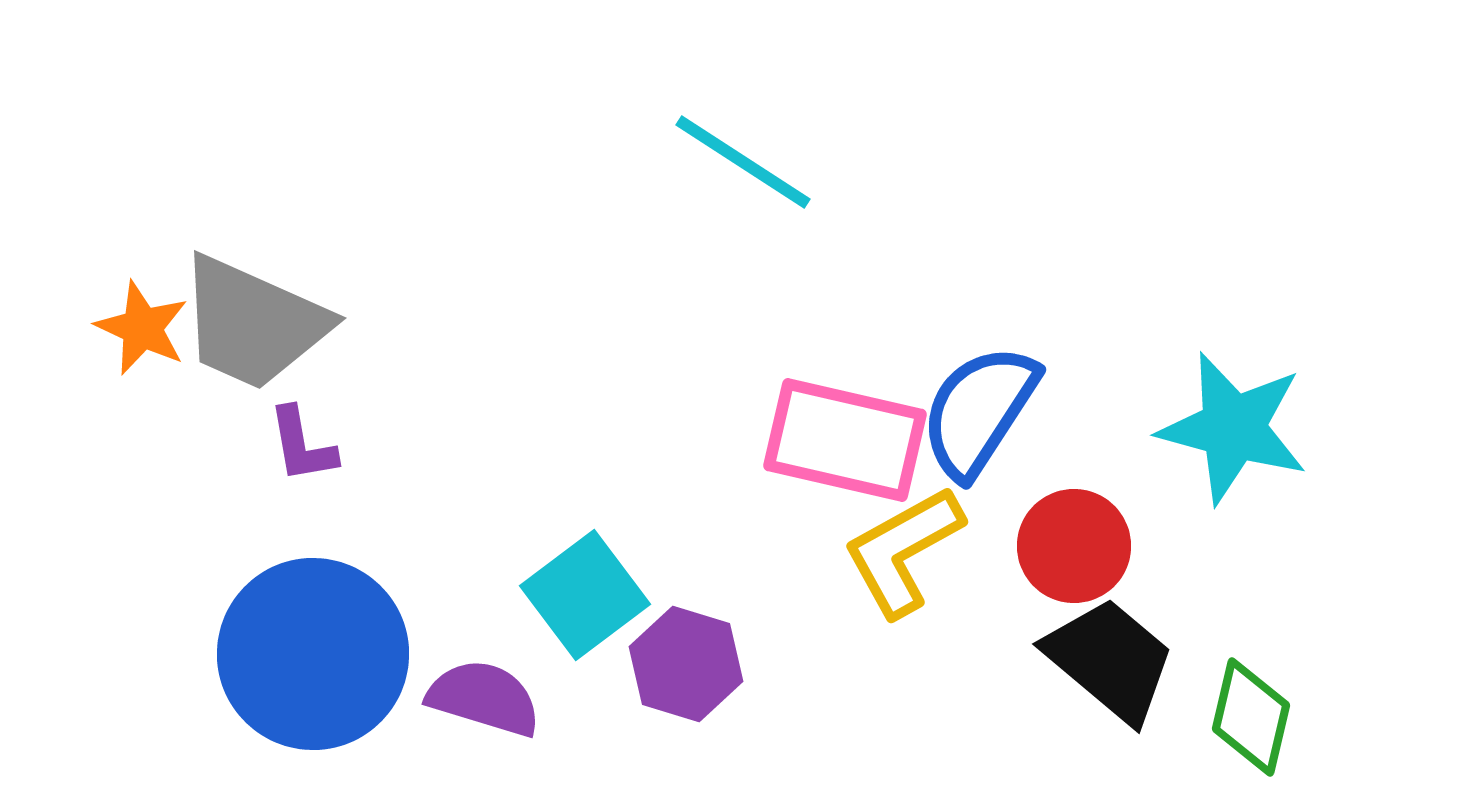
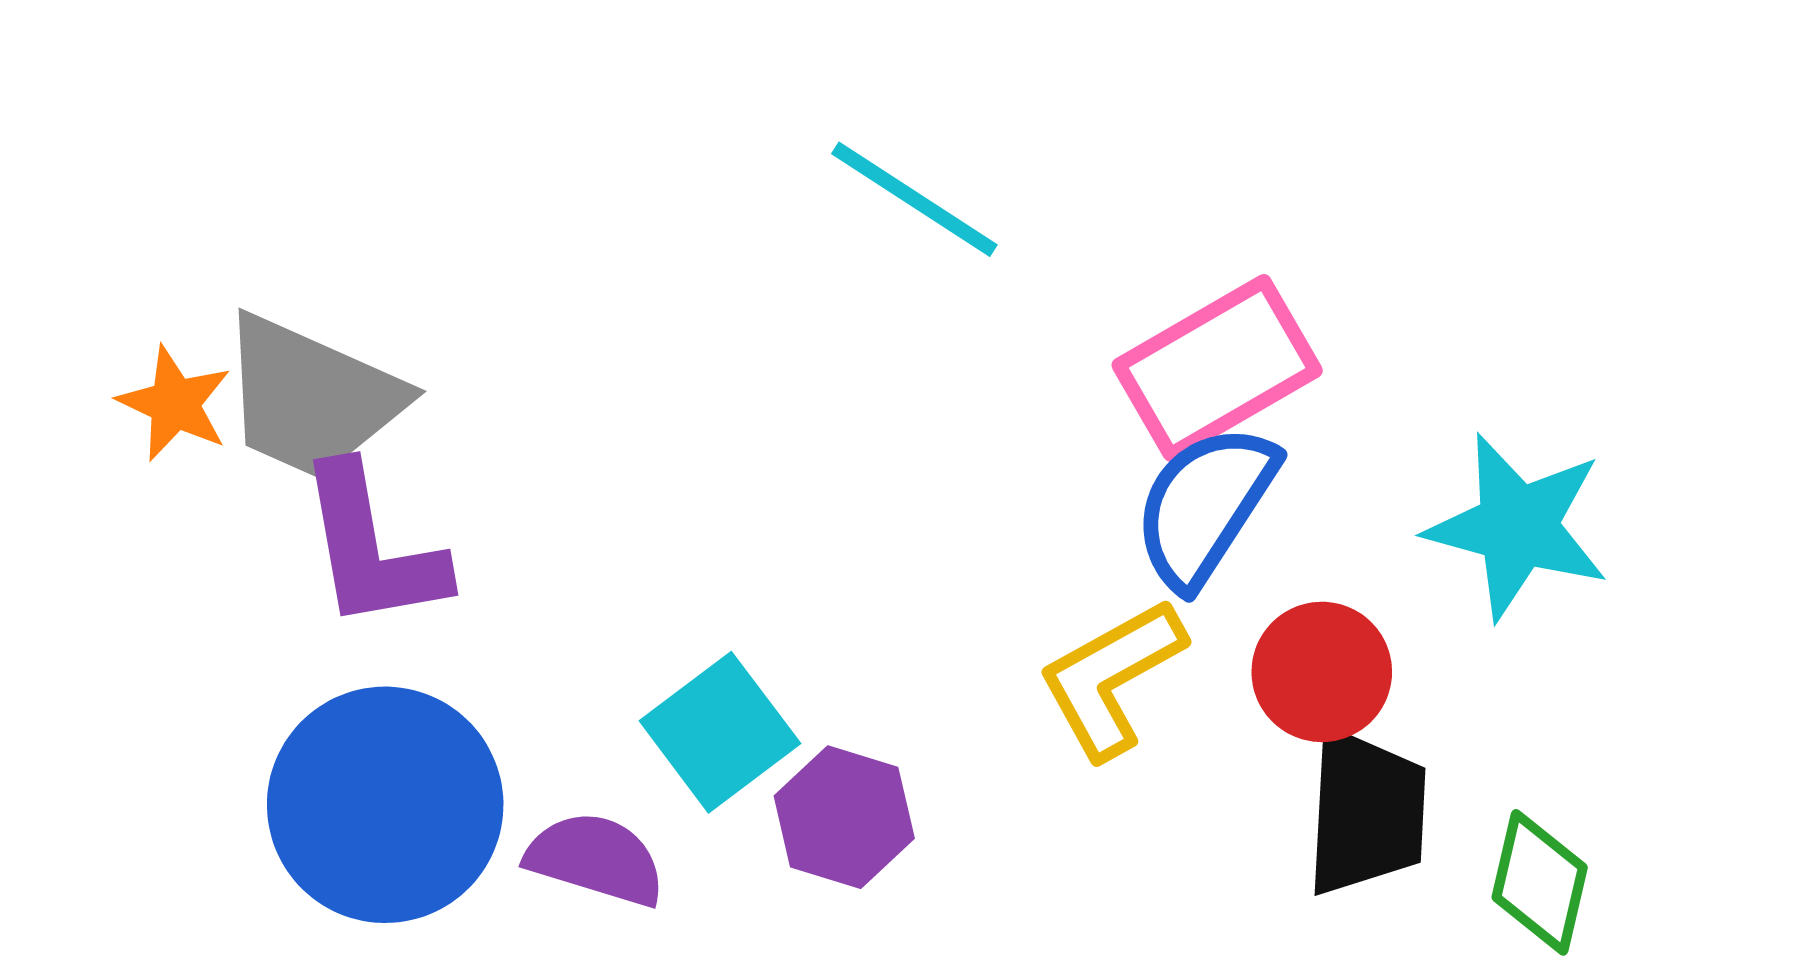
pink rectangle: (845, 440) -> (1217, 368), moved, turned -43
purple L-shape: (302, 445) -> (372, 548), size x1.8
black trapezoid: (1110, 660) -> (1366, 812), turned 53

